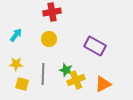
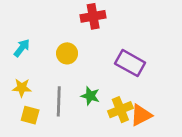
red cross: (52, 12) -> (93, 16), moved
yellow cross: (76, 80) -> (120, 110), moved

